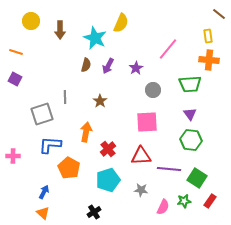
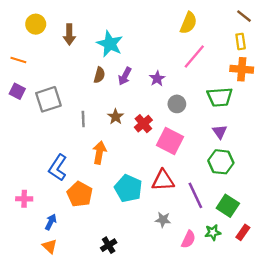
brown line: (219, 14) -> (244, 16), moved
yellow semicircle: (121, 23) -> (188, 23), moved
gray line: (65, 97) -> (83, 119), moved
gray square: (42, 114) -> (48, 99), moved
pink square: (147, 122) -> (170, 141), turned 30
blue L-shape: (50, 145) -> (58, 168), turned -60
red cross: (108, 149) -> (143, 124), moved
pink cross: (13, 156) -> (24, 199), moved
purple line: (169, 169) -> (195, 195), turned 60
cyan pentagon: (108, 180) -> (128, 188), moved, turned -30

